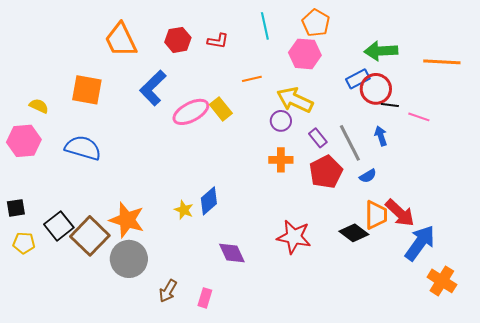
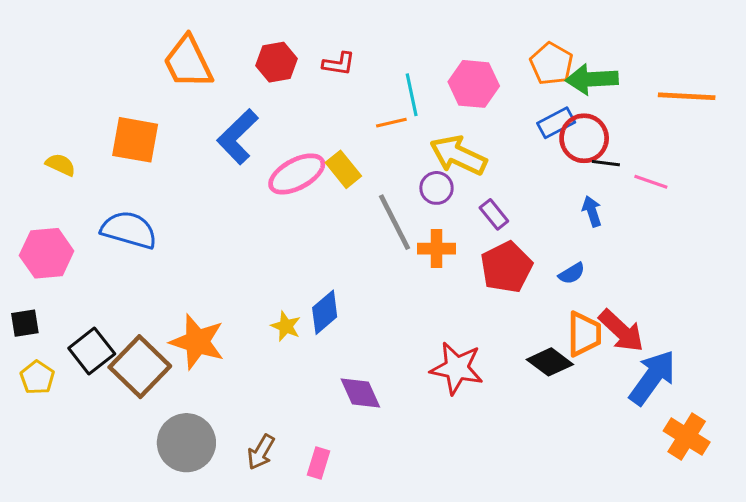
orange pentagon: (316, 23) -> (551, 64), moved
cyan line: (265, 26) -> (412, 95), moved
pink hexagon: (24, 141) -> (47, 253), moved
gray line: (350, 143) -> (395, 222), moved
yellow pentagon: (24, 243) -> (37, 377), turned 30
gray circle: (129, 259) -> (186, 443), moved

